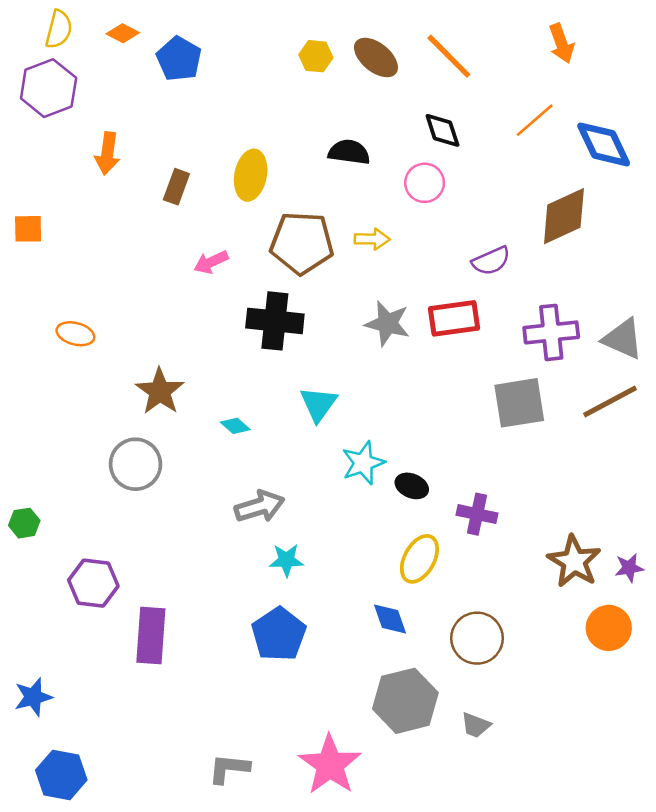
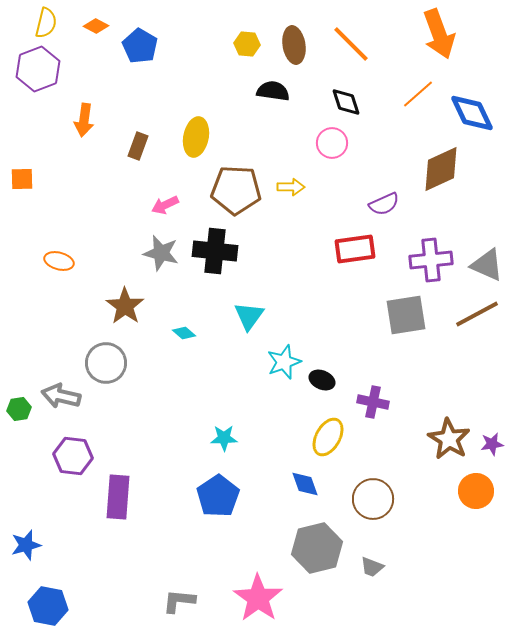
orange arrow: (561, 43) -> (439, 34), size x1.6
brown ellipse: (376, 57) -> (294, 45), turned 42
black semicircle: (349, 152) -> (273, 91), moved
gray star: (387, 324) -> (161, 253), moved
gray arrow: (260, 506) -> (61, 396), moved, turned -150

